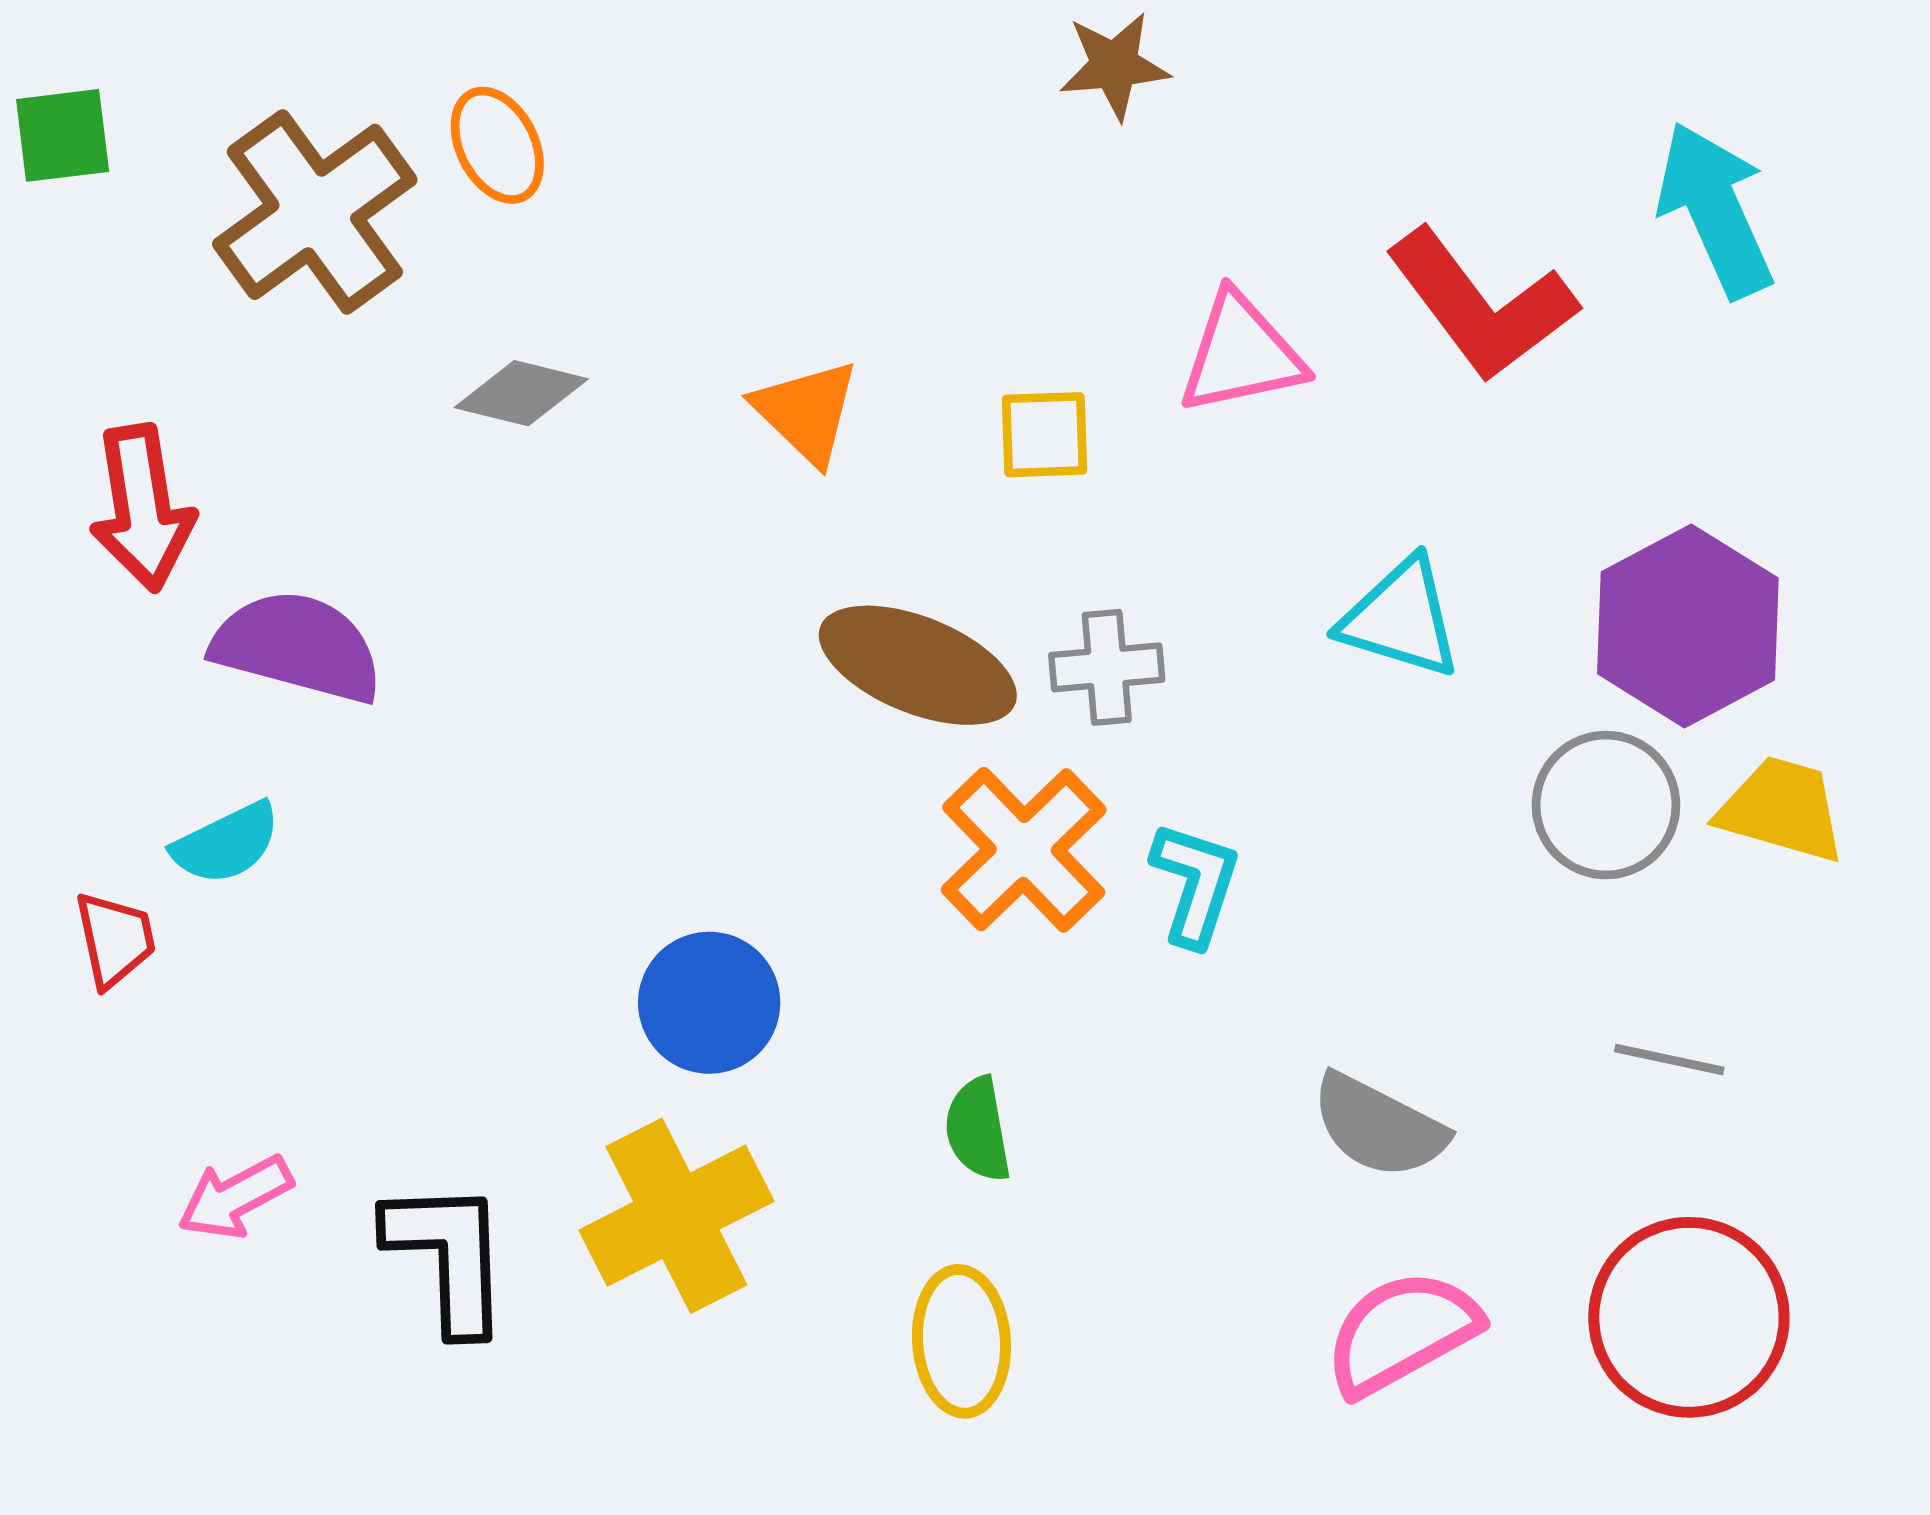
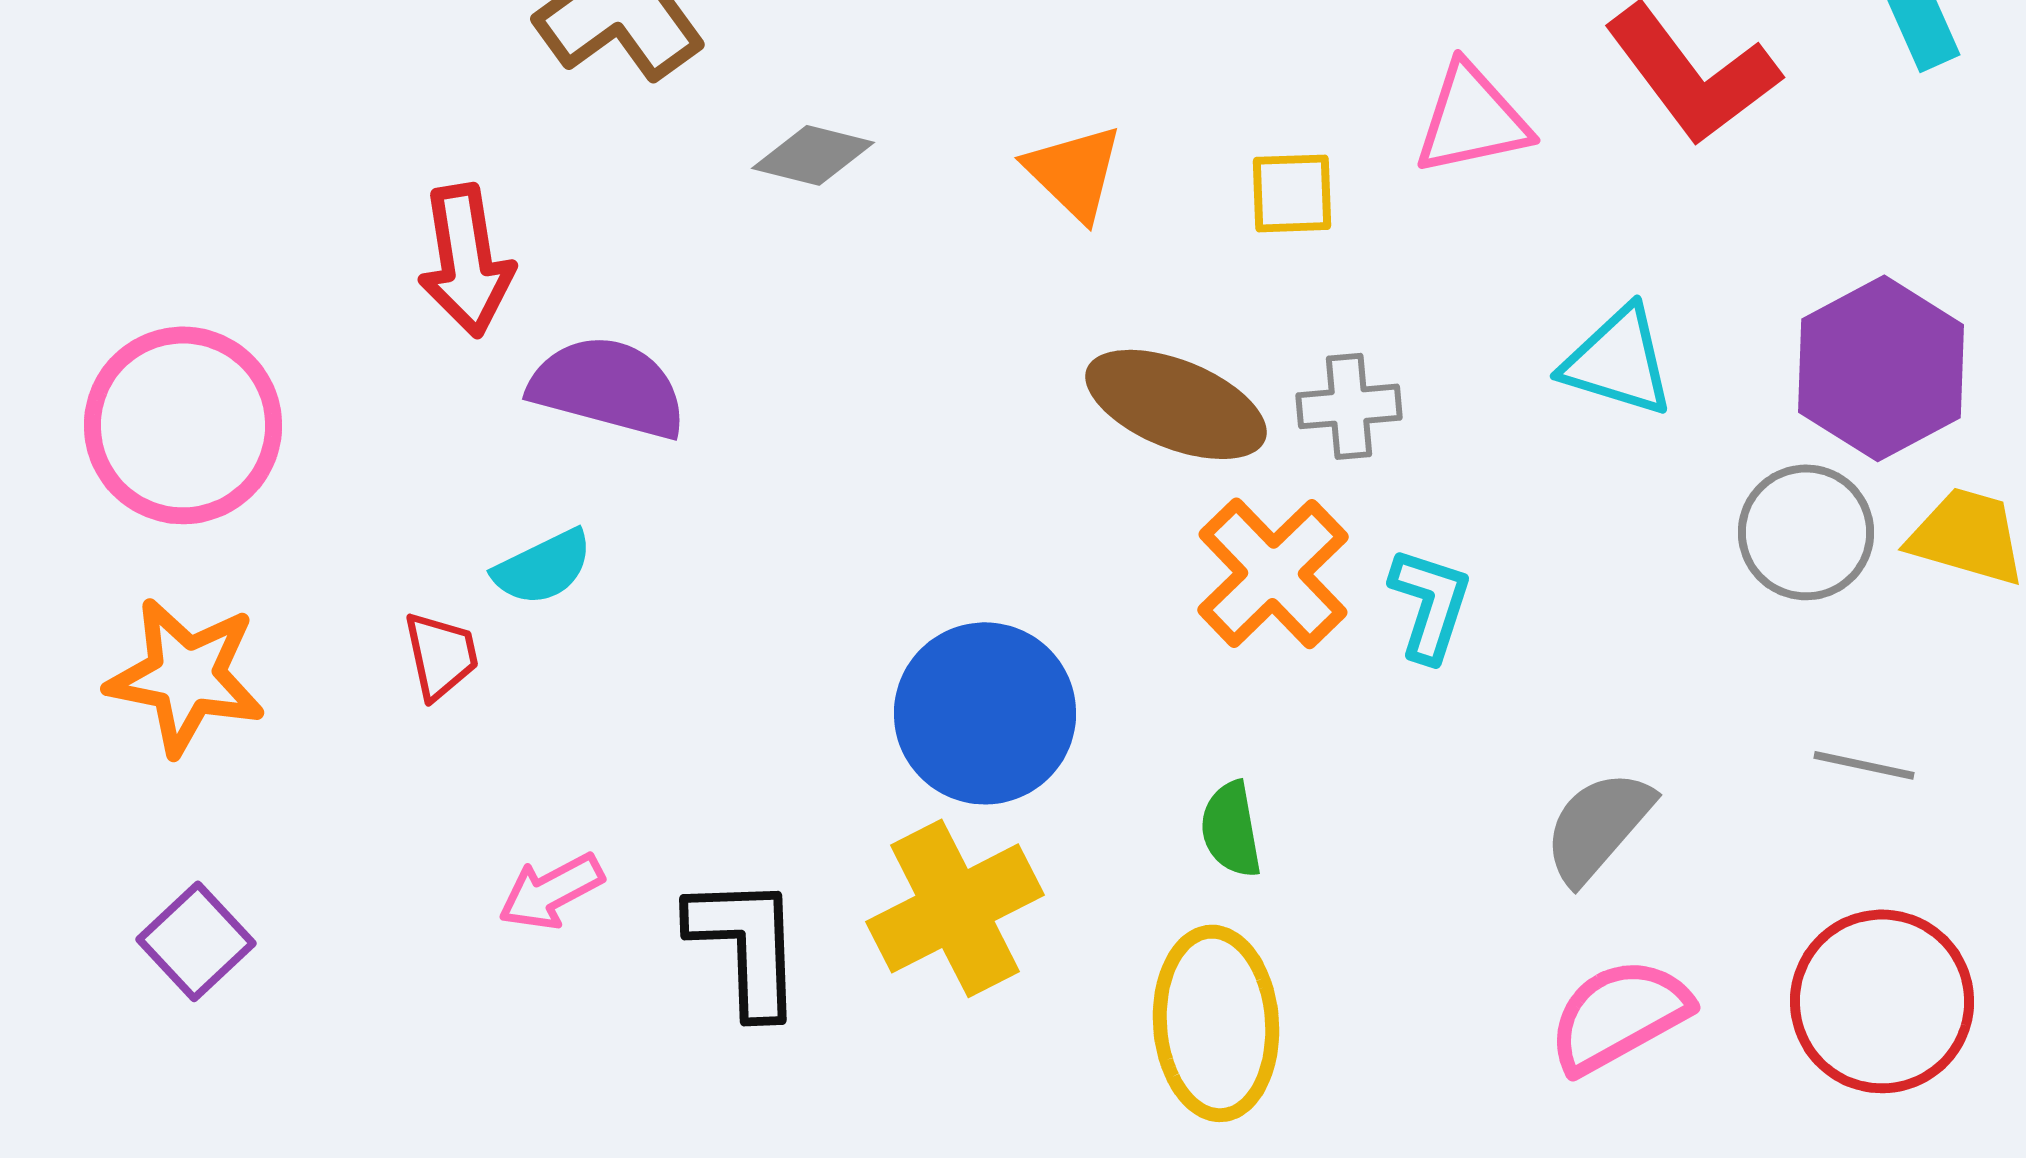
blue circle: (709, 1003) -> (985, 713), size x1.4
gray semicircle: (1379, 1126) -> (1598, 826), turned 104
yellow ellipse: (961, 1341) -> (1216, 1023), size x1.4

